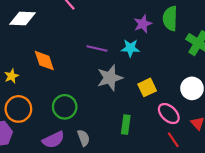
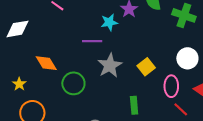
cyan star: (130, 48) -> (109, 22), moved
green circle: (65, 107) -> (73, 83), moved
pink ellipse: (169, 114) -> (171, 86), turned 60

